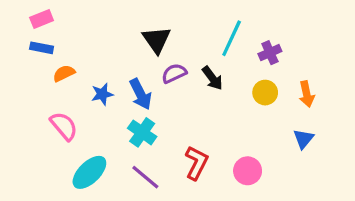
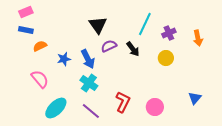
orange arrow: (307, 94) -> (198, 38), moved
blue triangle: (303, 139) -> (195, 98), moved

